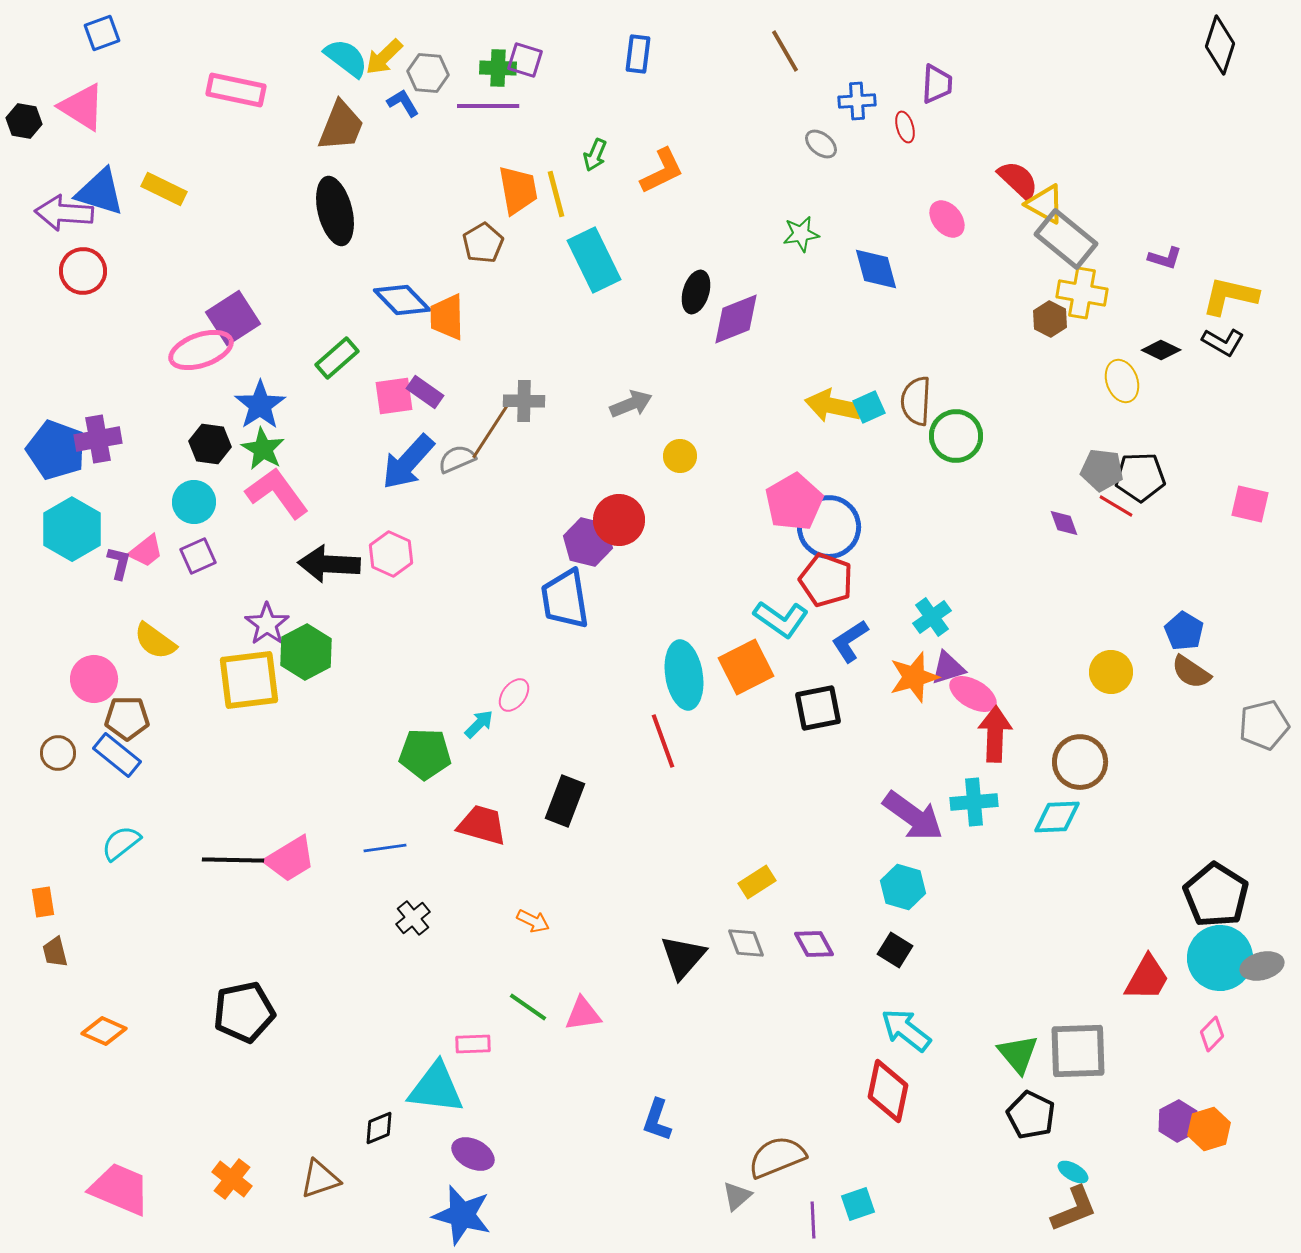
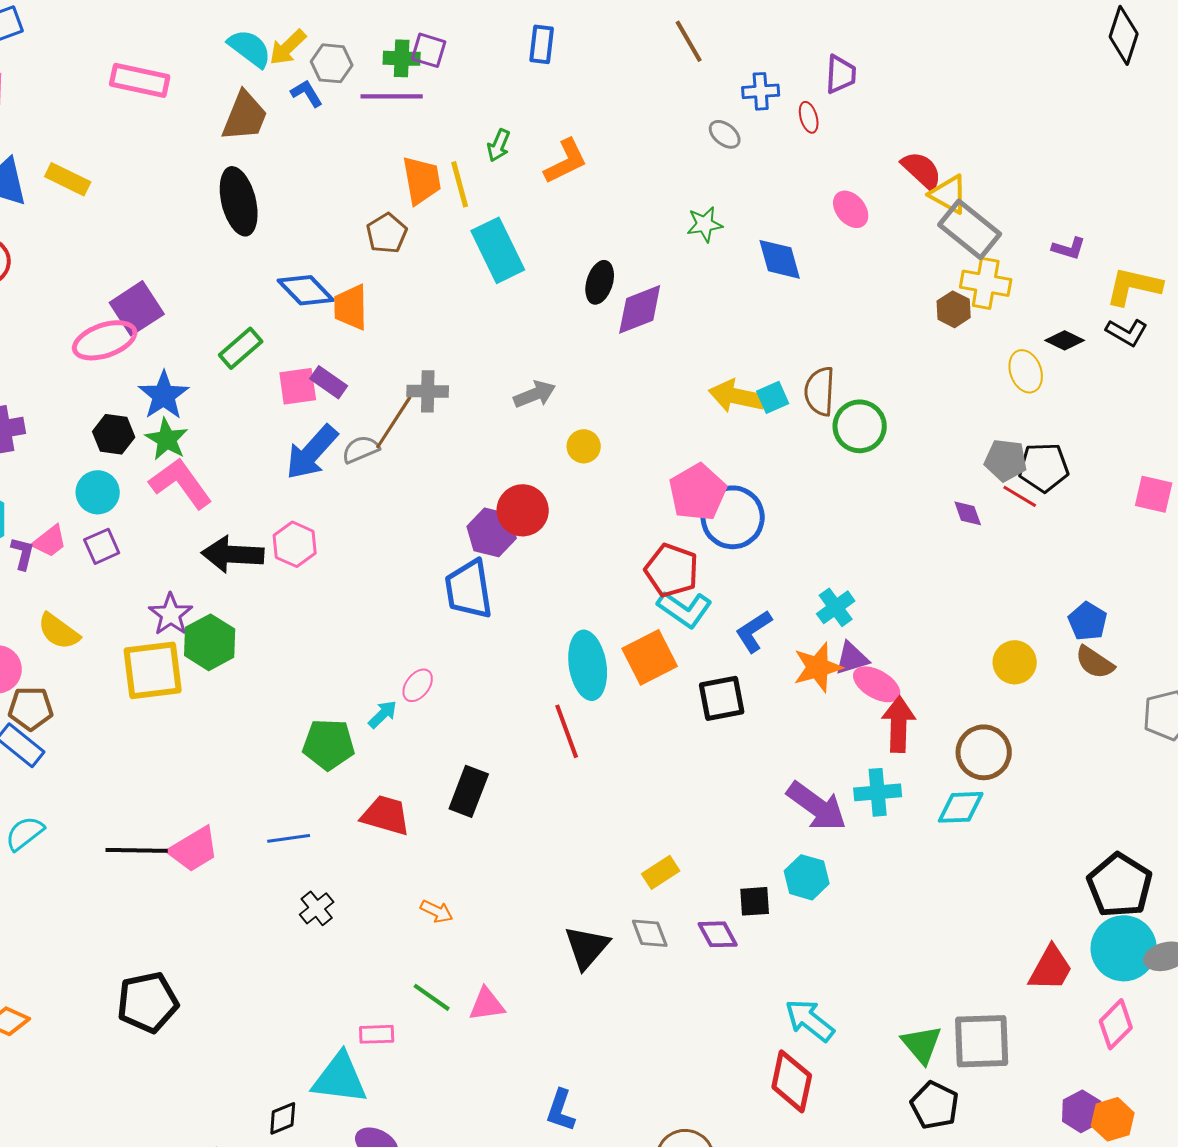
red pentagon: (826, 580) -> (672, 570), moved
black square: (895, 950) -> (755, 901), moved, turned -36
pink diamond: (1212, 1034) -> (1116, 1024), size x1.4

